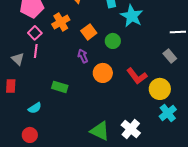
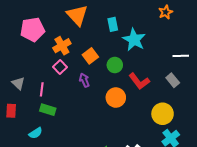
pink square: (35, 33) -> (60, 67), moved
pink line: (36, 51) -> (42, 89), moved
orange circle: (103, 73) -> (116, 98), moved
red L-shape: (137, 76) -> (139, 81), moved
green rectangle: (60, 87) -> (48, 110), moved

